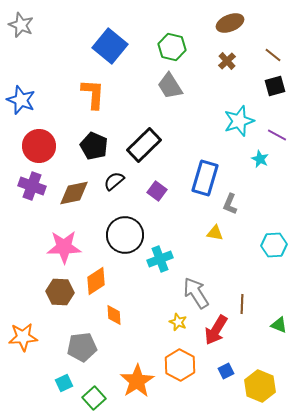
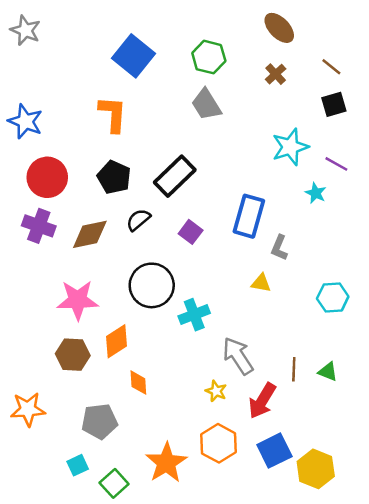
brown ellipse: (230, 23) -> (279, 28), turned 68
green triangle: (279, 325) -> (328, 372), moved
blue square: (226, 371) -> (274, 451), size x1.8

